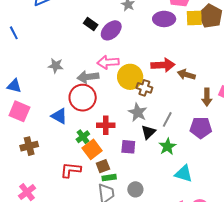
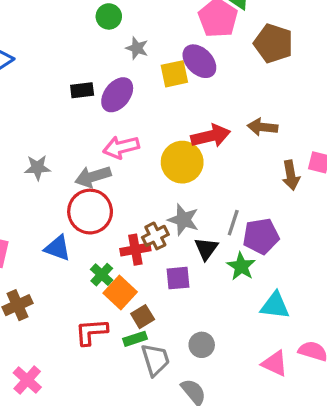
yellow square: (194, 18) -> (174, 74), moved
purple ellipse: (164, 19) -> (199, 61), turned 55
black rectangle: (91, 24) -> (82, 90), turned -32
brown arrow: (186, 75) -> (263, 127), moved
yellow circle: (130, 77) -> (182, 162), moved
brown cross: (144, 88) -> (155, 236), moved, turned -35
purple pentagon: (201, 128) -> (261, 236), moved
green rectangle: (109, 178) -> (135, 339), moved

